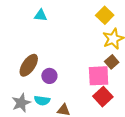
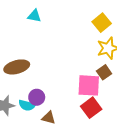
brown ellipse: (29, 65) -> (17, 67), turned 35
purple circle: (49, 76) -> (37, 97), moved

